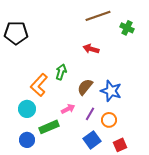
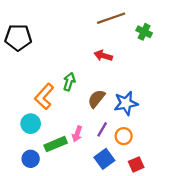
blue star: (111, 91) -> (126, 103), turned -30
pink arrow: (68, 109) -> (77, 134), moved, turned 136

